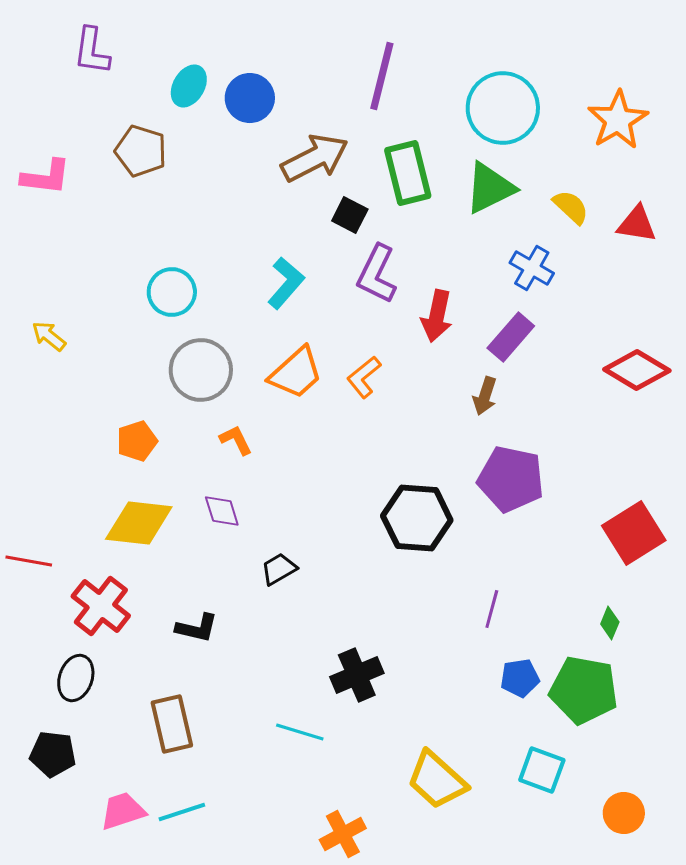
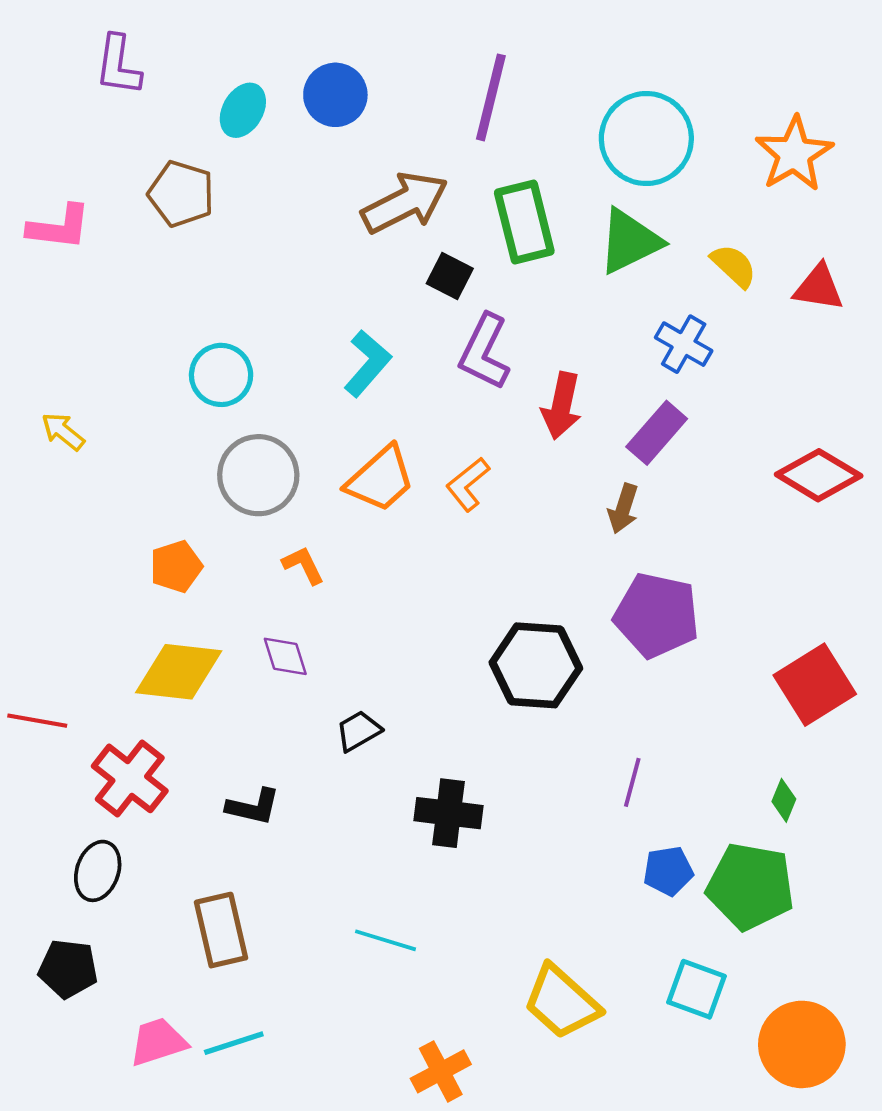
blue circle: (250, 98) -> (335, 95), moved
black cross: (357, 675) -> (448, 813), moved, turned 30
orange circle: (624, 813) -> (802, 1044), size x1.6

